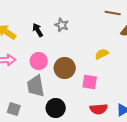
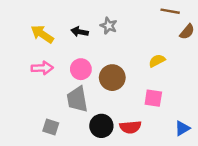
black arrow: (38, 30) -> (80, 32), turned -48
pink square: (90, 82) -> (153, 98), moved
red semicircle: (99, 109) -> (130, 127), moved

